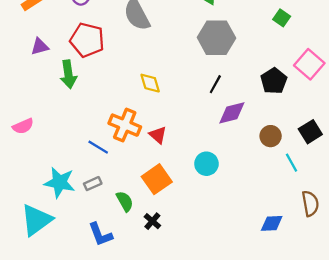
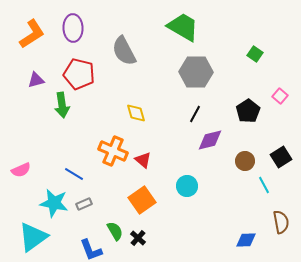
pink square: (309, 64) -> (280, 96), size x0.6
pink semicircle: (23, 126) -> (21, 170), moved
blue line: (98, 147) -> (74, 174), moved
green semicircle: (125, 201) -> (115, 231), moved

